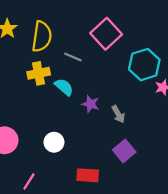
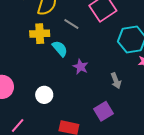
gray arrow: (118, 114) -> (116, 81), moved

